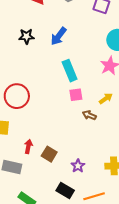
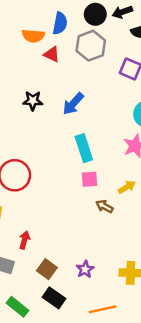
brown square: (49, 154) -> (47, 269), moved
black rectangle: (65, 190) -> (54, 298), moved

